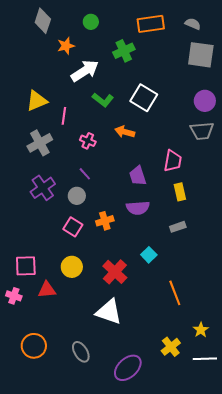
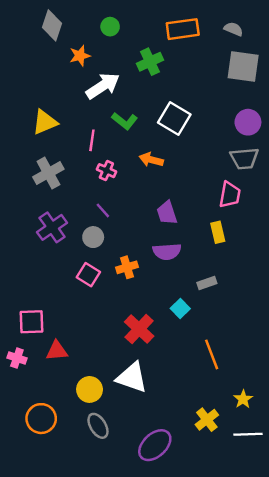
pink line: (64, 116) -> (92, 140), moved
pink trapezoid: (173, 161) -> (230, 195), moved
gray rectangle: (178, 227) -> (207, 283), moved
yellow circle: (72, 267) -> (90, 389), moved

